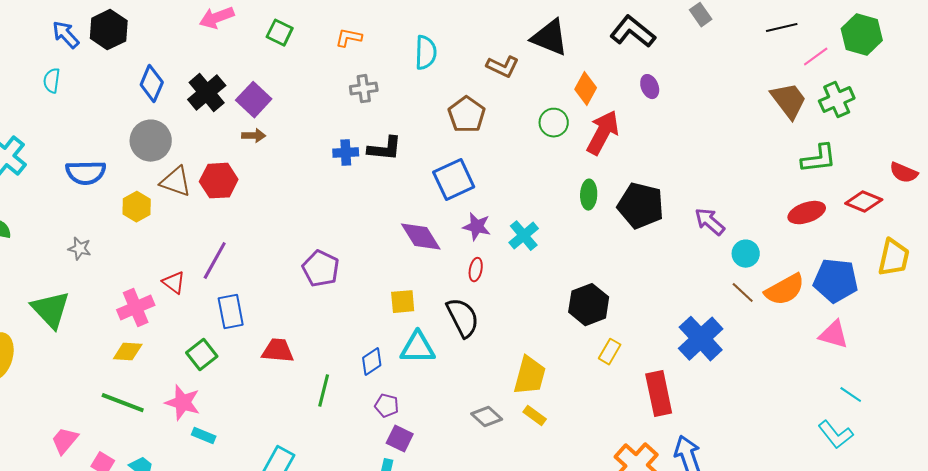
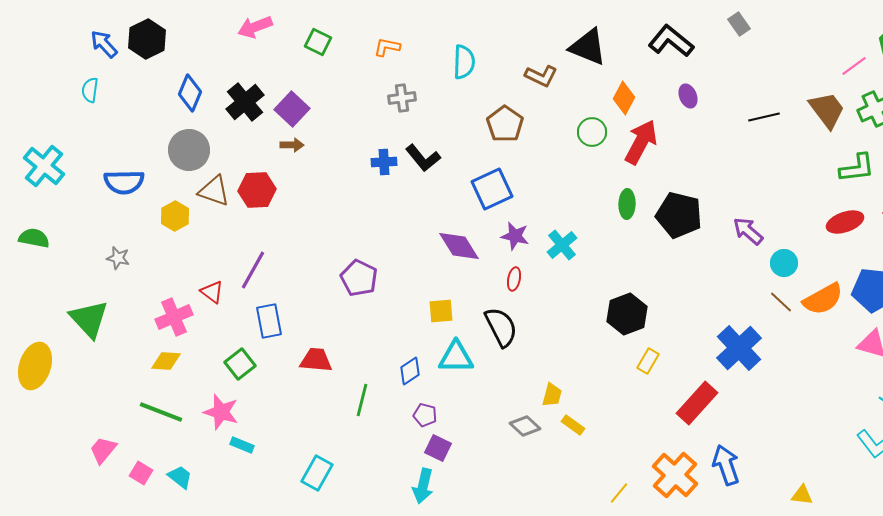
black line: (782, 28) -> (764, 117), moved
black L-shape: (385, 149) -> (423, 158), turned 45
yellow trapezoid: (530, 376) -> (552, 395), moved, size x0.6
red rectangle: (659, 394) -> (697, 403), turned 54

